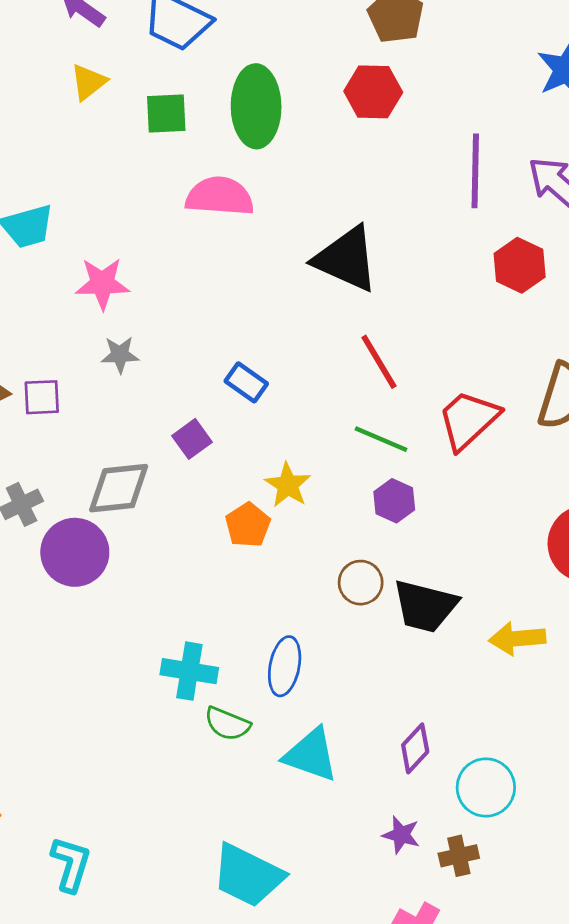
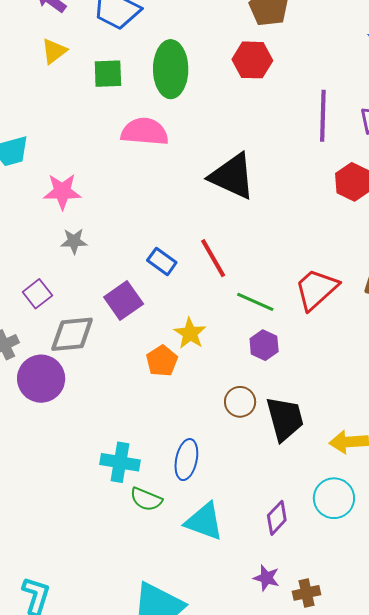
red line: (379, 362) -> (213, 258), moved
purple square: (42, 397) -> (37, 294), moved, turned -36
purple square: (192, 439) -> (124, 301), size x1.4
black trapezoid: (425, 606) -> (285, 419), turned -120
cyan circle: (486, 787) -> (334, 498), moved

